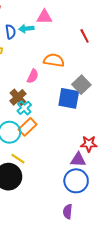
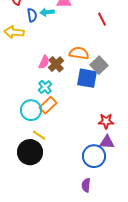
orange semicircle: (54, 60) -> (79, 53), moved
pink semicircle: (33, 76) -> (44, 62), moved
brown cross: (18, 97) -> (56, 64), moved
purple triangle: (78, 160) -> (107, 142), moved

